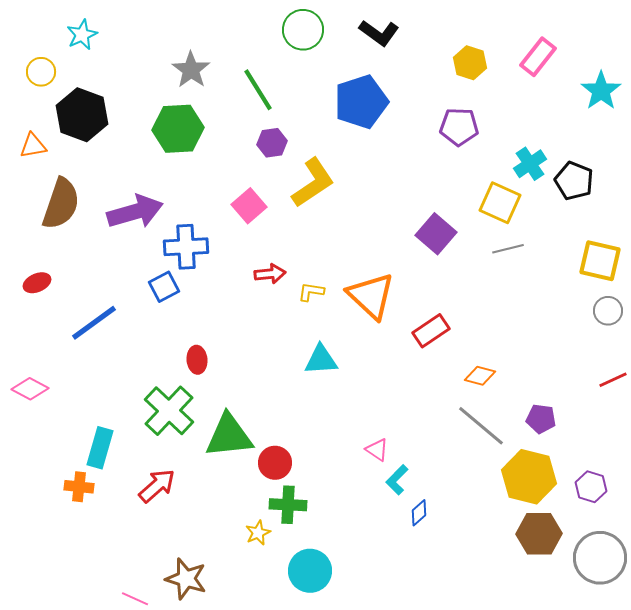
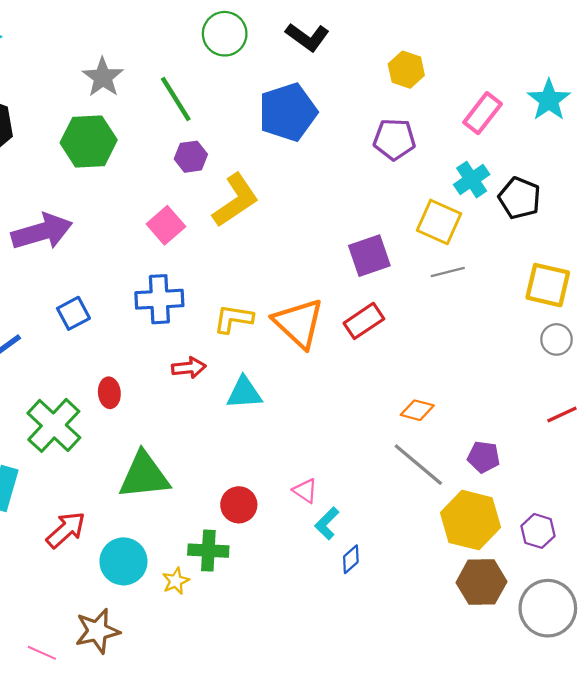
pink rectangle: (538, 57) -> (483, 113), moved
purple square: (436, 234) -> (369, 256), turned 30
blue cross: (186, 247) -> (159, 299), moved
red arrow: (270, 274) -> (189, 368), moved
yellow L-shape: (311, 292) -> (233, 319), size x1.4
red rectangle: (431, 331) -> (364, 321), moved
green cross: (169, 411) -> (54, 425), moved
red circle: (275, 463) -> (239, 505), moved
cyan circle: (310, 571) -> (123, 561), moved
brown star: (186, 579) -> (97, 631), turned -30

